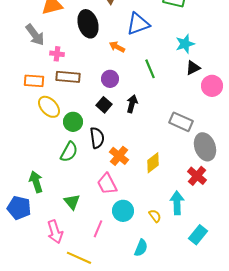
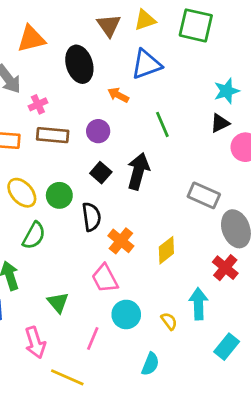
cyan star: (185, 44) -> (227, 91), moved
pink cross: (57, 54) -> (38, 104), turned -32
purple circle: (110, 79) -> (98, 131), moved
black arrow: (132, 104) -> (138, 171), size x1.5
yellow ellipse: (49, 107) -> (22, 193), moved
green semicircle: (69, 152) -> (34, 236), moved

